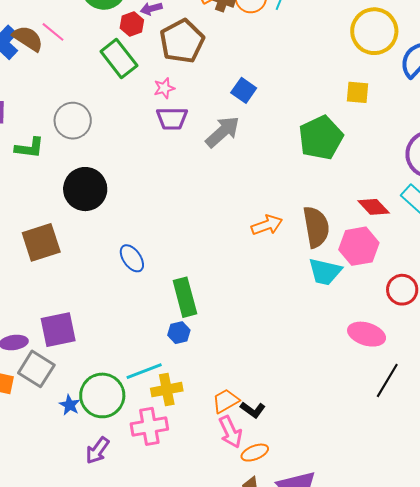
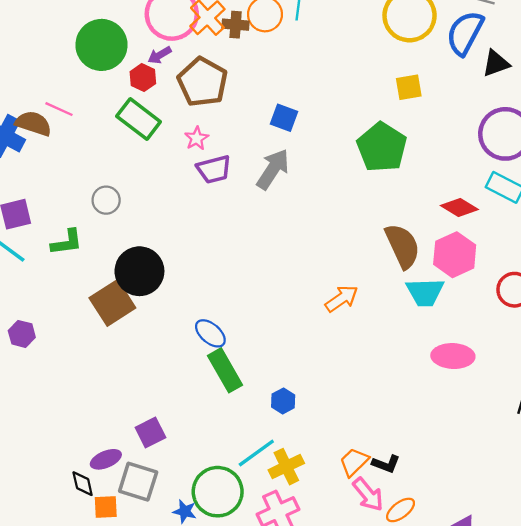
gray circle: (73, 121) -> (106, 200), size x0.7
orange arrow: (267, 225) -> (342, 299), moved
brown square: (41, 242) -> (112, 303), moved
green rectangle: (185, 297) -> (225, 370), moved
purple square: (58, 330) -> (150, 432), size x0.7
pink ellipse: (367, 334) -> (453, 356), moved

